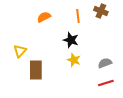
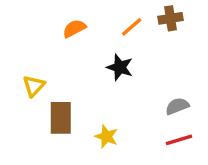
brown cross: (101, 11) -> (170, 18), turned -32
orange line: (78, 16) -> (132, 27), turned 56
yellow star: (74, 60) -> (106, 137), moved

